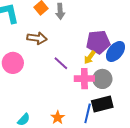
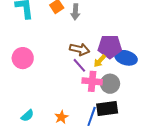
brown arrow: (37, 38) -> (80, 49), moved
blue ellipse: (116, 51) -> (126, 58), turned 60
purple line: (61, 63) -> (79, 65), moved

